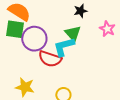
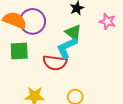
green square: (15, 29) -> (19, 51), moved
purple circle: (34, 39) -> (33, 21), moved

